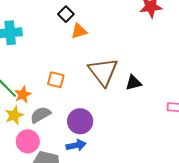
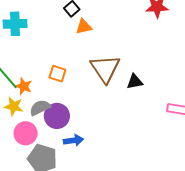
orange star: (23, 95) -> (24, 86), turned -30
yellow star: (14, 115) -> (14, 106), turned 30
purple circle: (80, 121) -> (57, 116), moved

